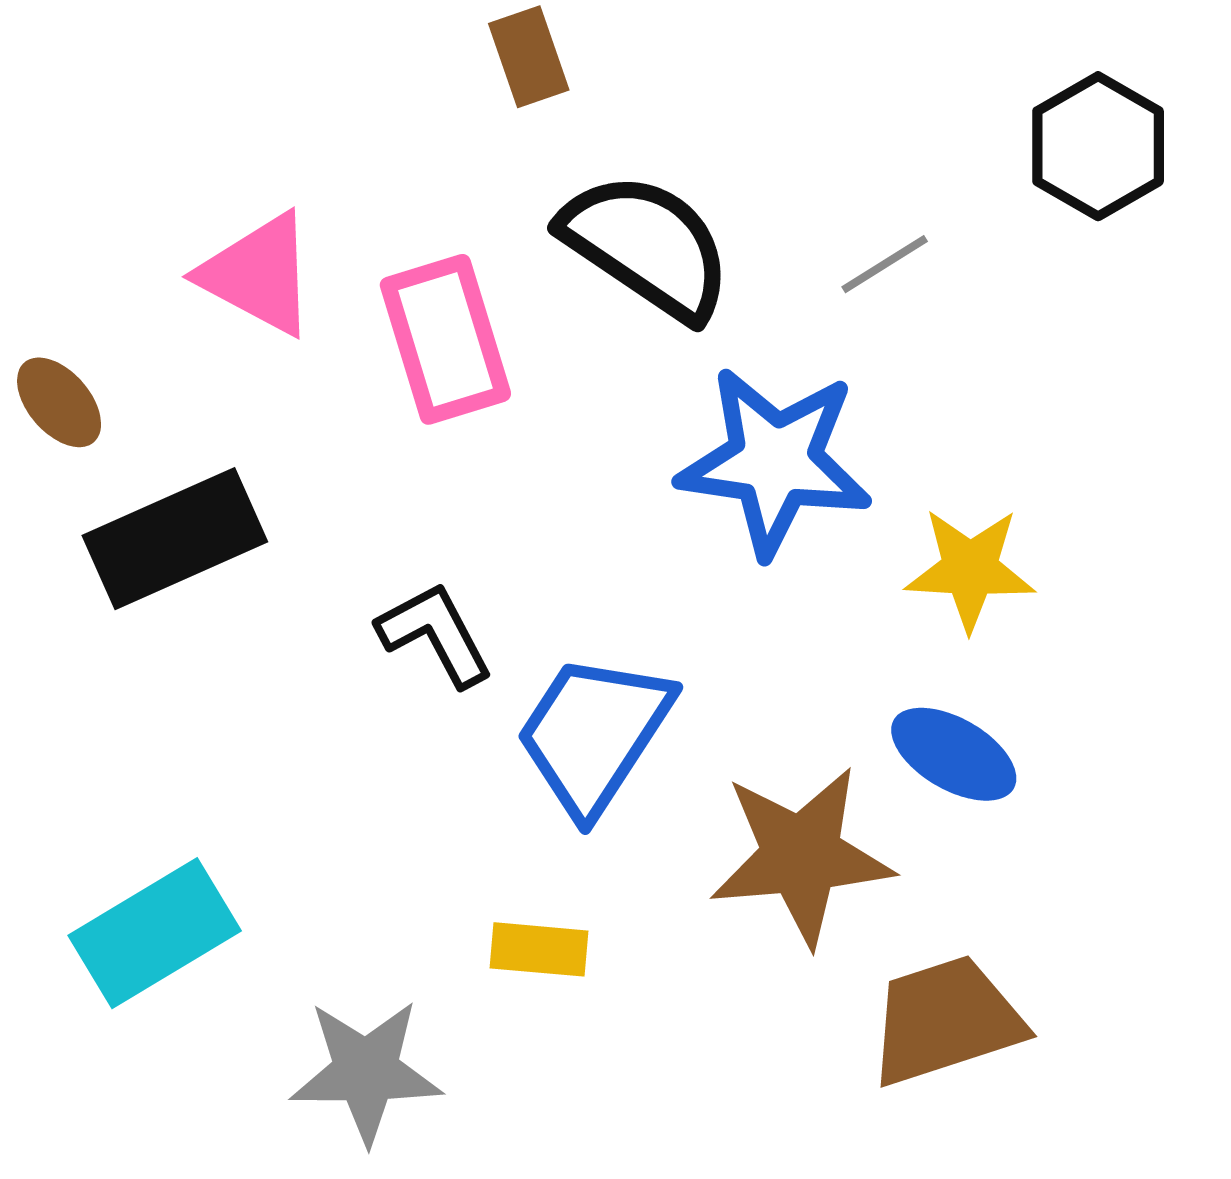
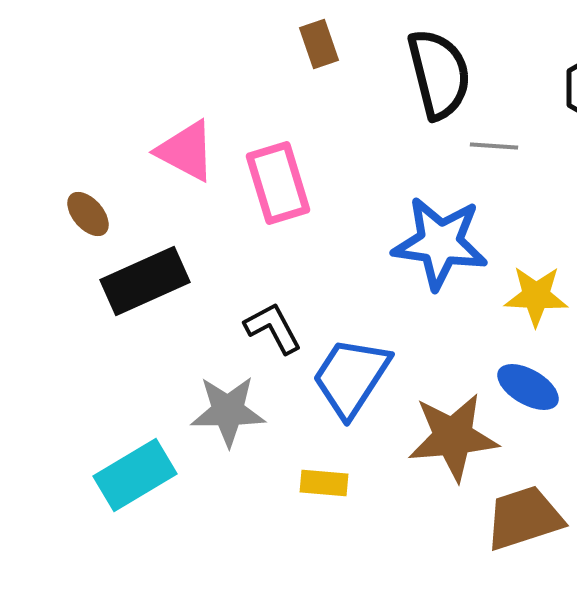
black semicircle: (647, 246) -> (439, 74), moved, turned 42
gray line: (885, 264) -> (494, 146), turned 36
gray star: (366, 1071) -> (228, 411), moved

